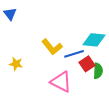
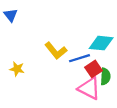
pink triangle: (61, 82) -> (89, 88), moved

